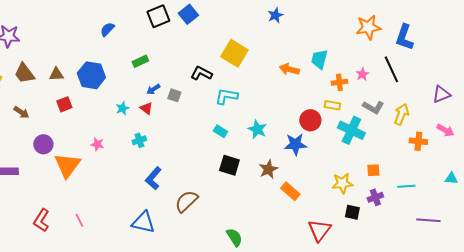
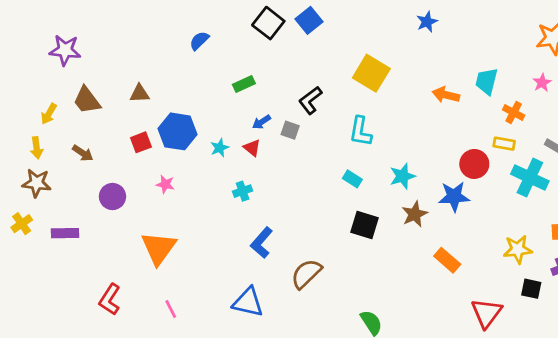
black square: (158, 16) -> (268, 23), turned -30
black L-shape: (201, 73) -> (310, 100), moved, turned -65
brown triangle: (56, 74) -> (140, 94), moved
pink star: (362, 74) -> (542, 83), moved
blue hexagon: (91, 75) -> (178, 131), moved
orange cross: (339, 82) -> (514, 112), turned 35
cyan L-shape: (226, 96) -> (360, 131), turned -90
cyan star: (257, 129) -> (402, 176), turned 30
pink star: (97, 144) -> (165, 184), moved
orange triangle: (67, 165) -> (159, 248), moved
brown star: (268, 169) -> (415, 214), moved
pink line: (79, 220) -> (171, 309), moved

